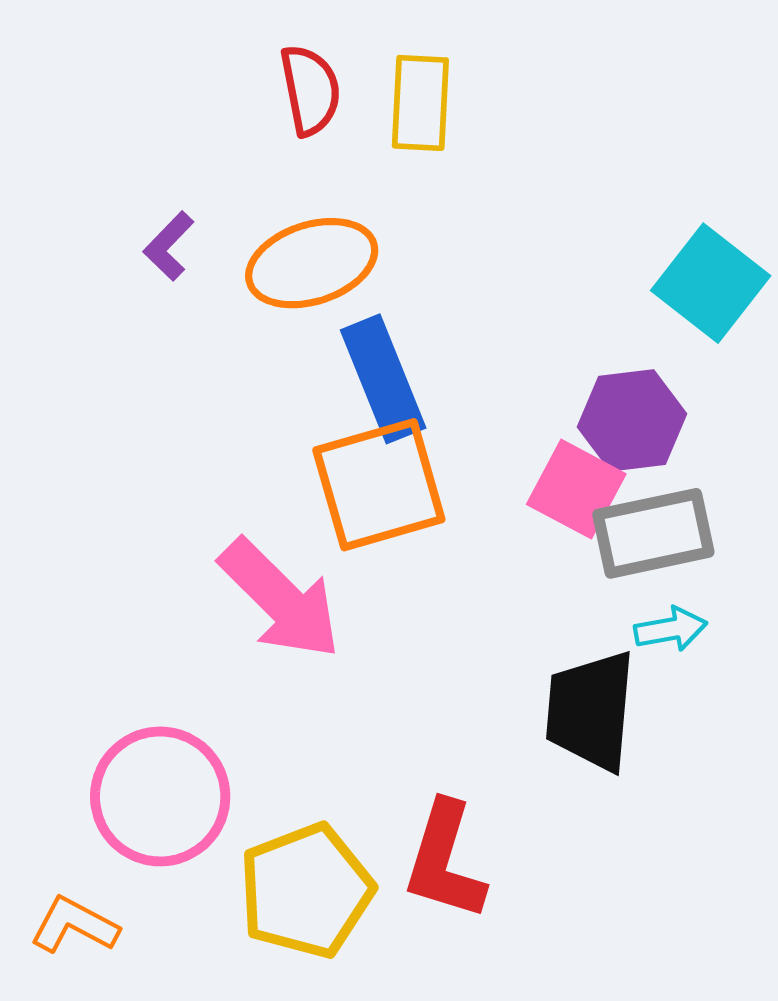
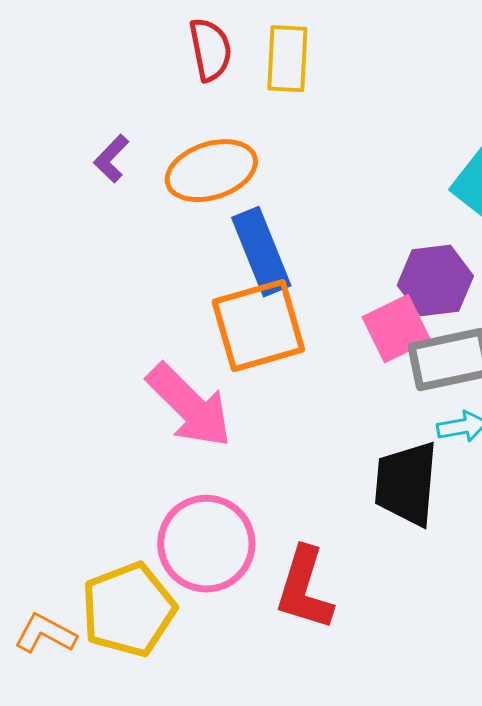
pink square: (576, 489) -> (396, 329), turned 36
pink circle: (160, 796) -> (206, 544), moved
yellow pentagon: (306, 891) -> (128, 610), moved

